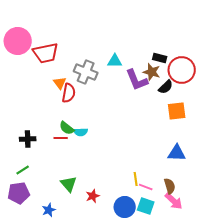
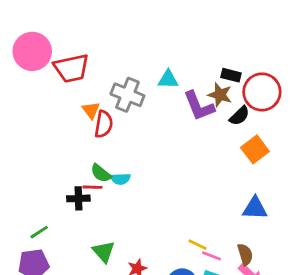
orange square: (177, 111) -> (255, 149), turned -30
black cross: (28, 139) -> (78, 198), moved
yellow line: (136, 179) -> (197, 245), turned -56

